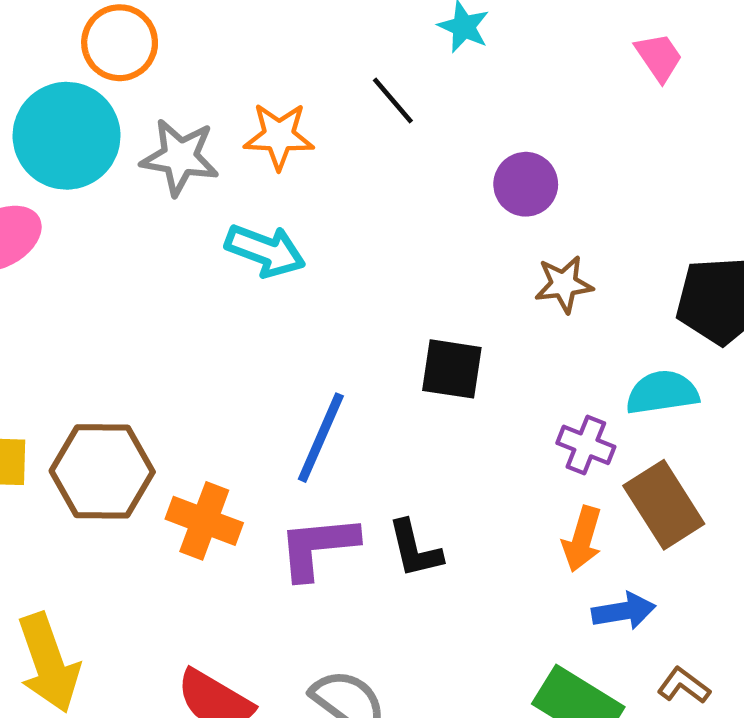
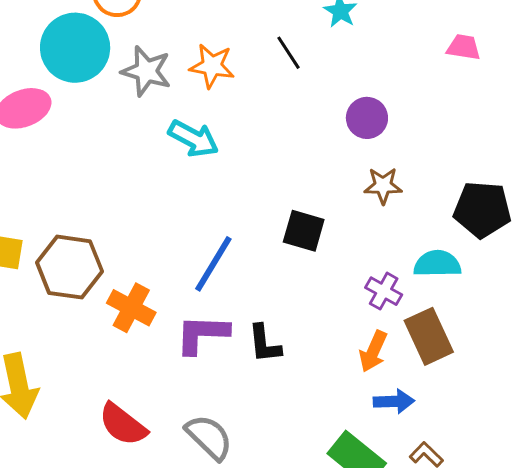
pink trapezoid: (659, 57) -> (464, 47), turned -54

